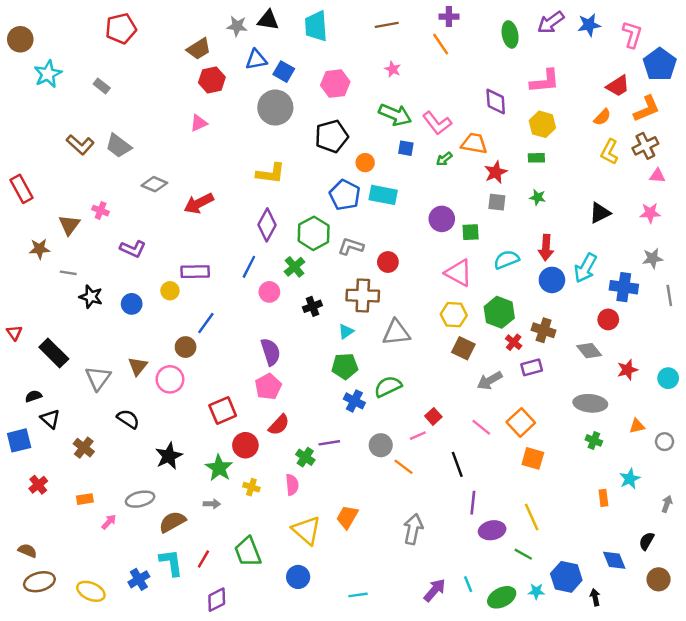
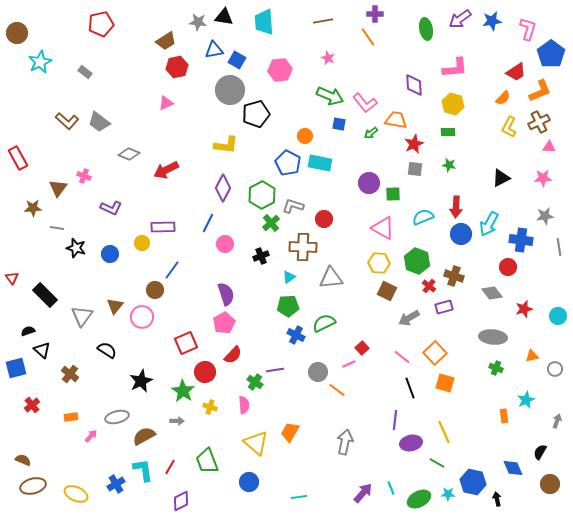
black pentagon: (332, 136) -> (256, 114), moved
green cross: (295, 267) -> (271, 223), moved
black line: (457, 464) -> (410, 388), moved

